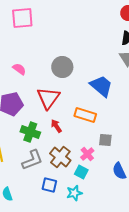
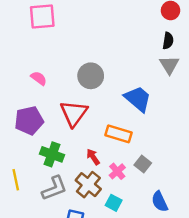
red arrow: (56, 126) -> (93, 157), moved
gray square: (105, 140) -> (143, 164), turned 32
pink cross: (87, 154) -> (117, 171), moved

